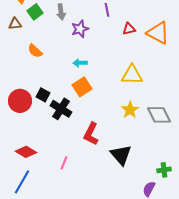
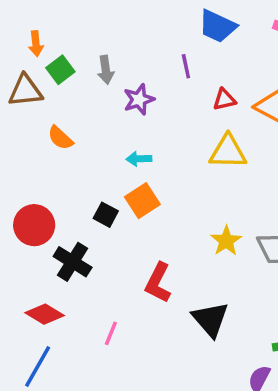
brown triangle: (15, 24) -> (25, 91), size x1.5
yellow triangle: (132, 75) -> (228, 152), moved
black square: (43, 95) -> (106, 215), moved
black cross: (61, 109) -> (73, 262), moved

